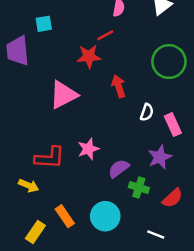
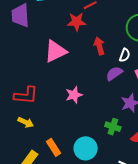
white semicircle: (147, 112) -> (125, 55), moved
red L-shape: (50, 158) -> (26, 95), moved
purple semicircle: (119, 169) -> (114, 73), moved

